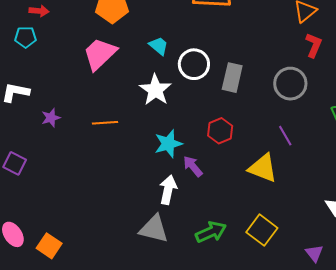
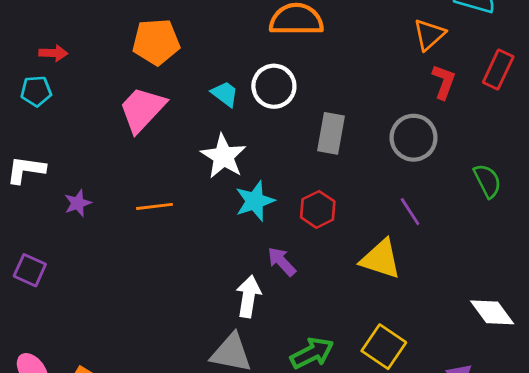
white circle: (194, 64) -> (274, 86), moved
cyan star: (168, 144) -> (255, 201), moved

